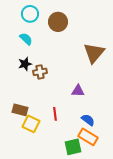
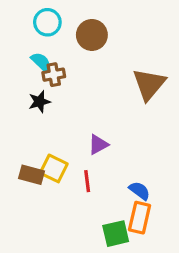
brown cross: (40, 72) -> (54, 75), moved
purple triangle: (78, 91) -> (98, 145), moved, turned -32
yellow square: (31, 124) -> (54, 168), moved
orange rectangle: (88, 137) -> (140, 218), turned 72

